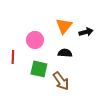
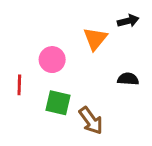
black arrow: (86, 32) -> (128, 21), moved
black semicircle: (65, 53) -> (128, 79), moved

